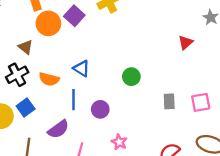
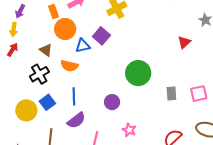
purple square: (74, 16) -> (101, 36), moved
blue triangle: (82, 68) -> (83, 46), moved, turned -42
green circle: (131, 77) -> (138, 73), size x1.6
orange semicircle: (49, 79) -> (69, 66), moved
blue line: (74, 100) -> (74, 96), moved

